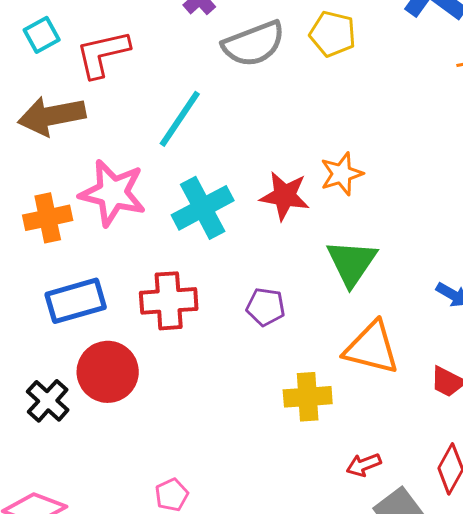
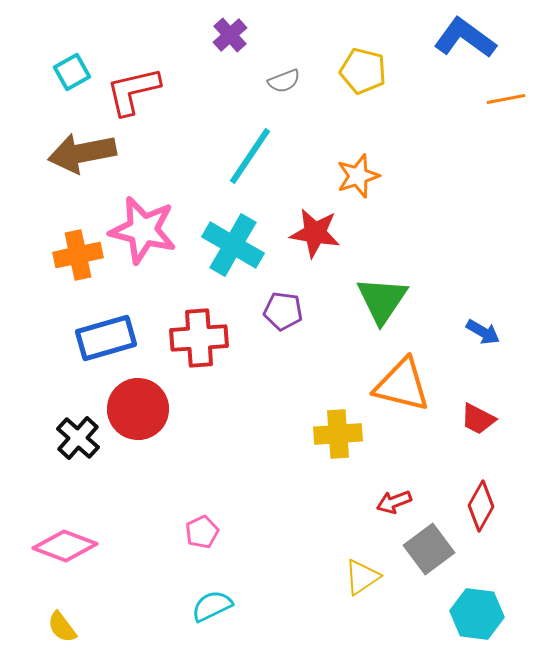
gray semicircle: (254, 44) -> (284, 81), size x0.5
cyan line: (180, 119) -> (250, 156), moved
orange star: (342, 174) -> (358, 176), moved
cyan cross: (203, 208) -> (233, 245), turned -32
purple pentagon: (266, 307) -> (283, 311), moved

